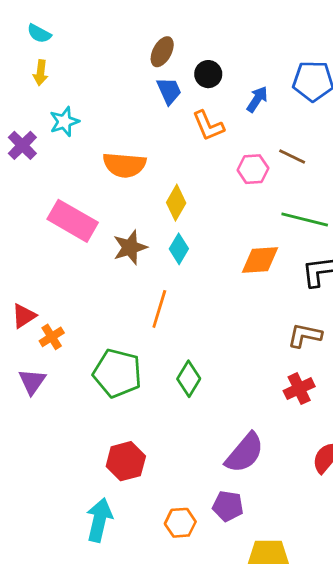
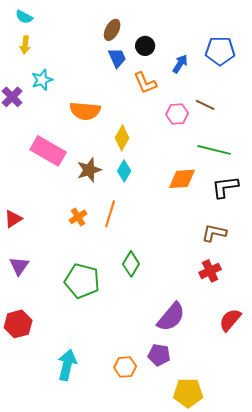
orange cross: (52, 337) -> (78, 217), moved
green pentagon: (117, 373) -> (82, 281), moved
red hexagon: (126, 461) -> (18, 324), moved

